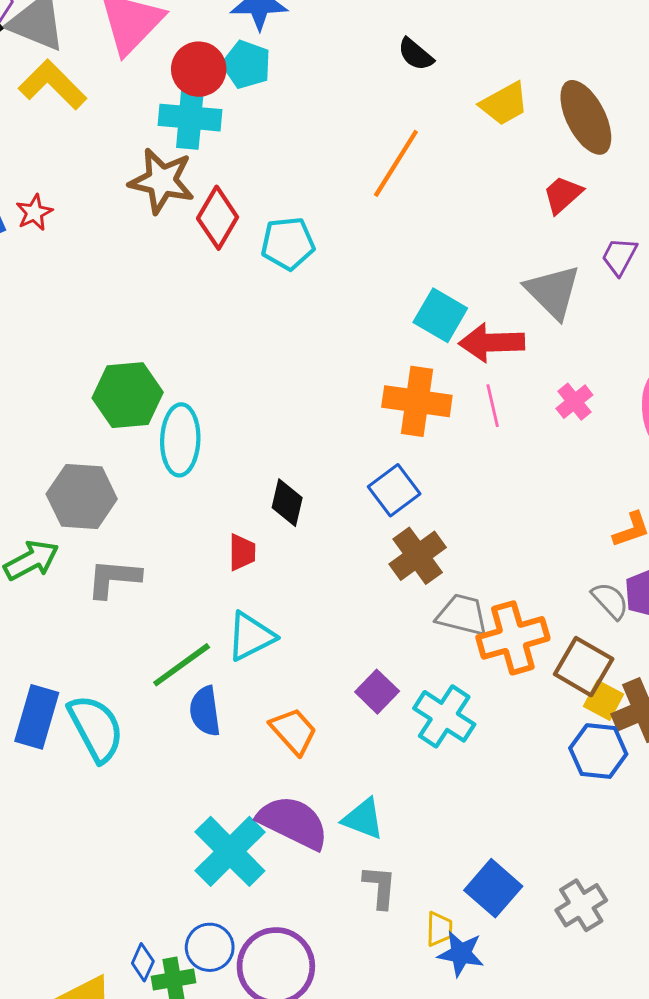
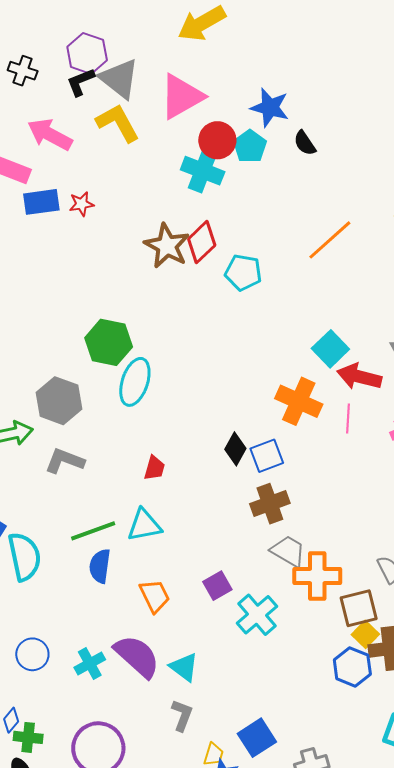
black semicircle: (416, 54) -> (305, 143), moved
brown star: (162, 181) -> (167, 246), moved
black diamond: (287, 503) -> (235, 449), moved
brown square: (584, 667) -> (359, 608), turned 30
cyan cross: (230, 851) -> (90, 663), size x0.6
blue circle: (210, 947) -> (32, 654), moved

